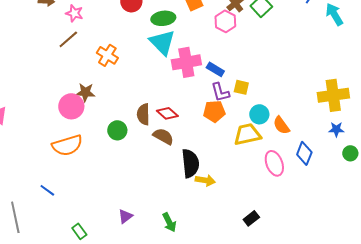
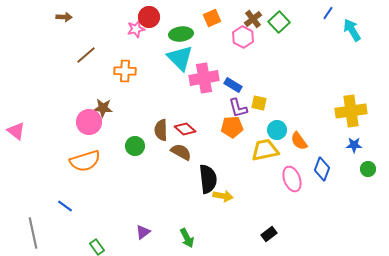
pink star: (74, 13) -> (136, 29), moved, turned -30
orange cross: (107, 55) -> (125, 71), turned -30

